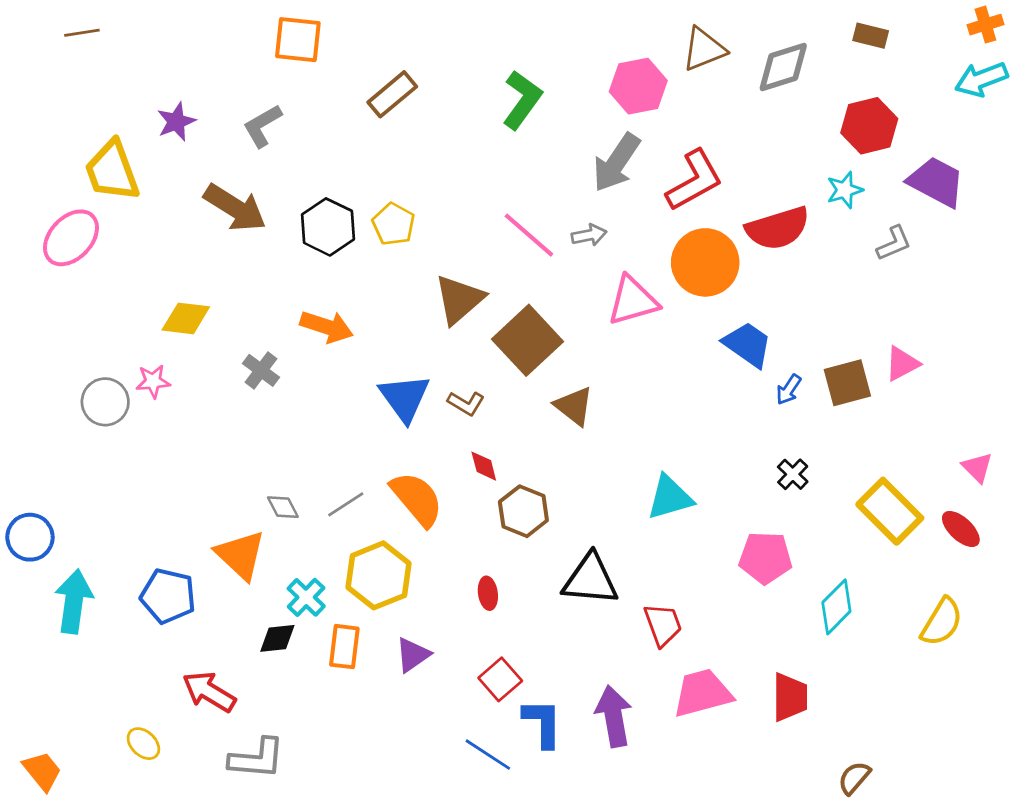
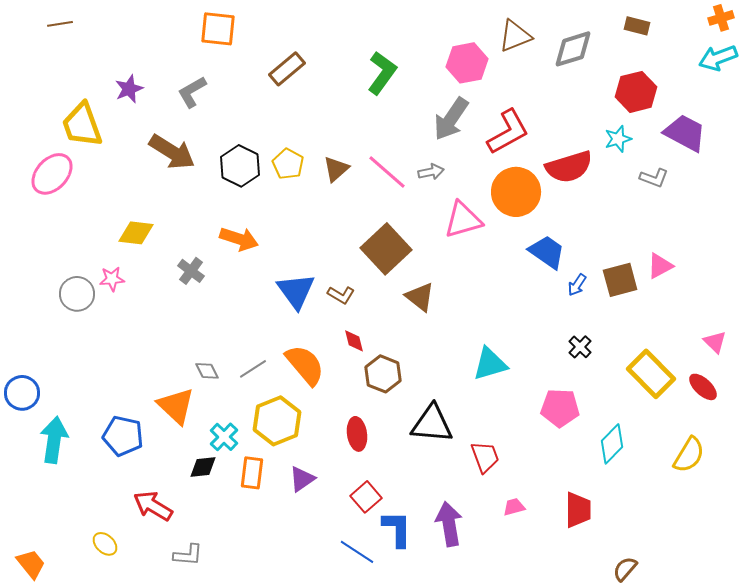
gray L-shape: (894, 243) -> (654, 178), turned 44
brown triangle: (459, 299) -> (336, 169), moved, size x0.7
red ellipse: (488, 593) -> (357, 434), size x1.4
pink trapezoid: (702, 693) -> (514, 507), size x0.5
gray L-shape: (257, 759) -> (188, 555), size x0.7

